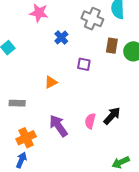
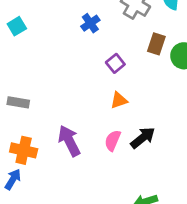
purple square: (84, 64) -> (115, 63), turned 32
orange triangle: (51, 82) -> (119, 100), moved
orange cross: (26, 138) -> (24, 150), turned 30

